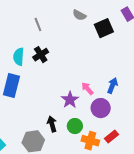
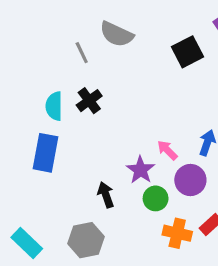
gray semicircle: (79, 15) -> (117, 34), moved, size x1.5
black arrow: (52, 124) -> (106, 195), moved
green circle: (75, 126) -> (156, 198), moved

